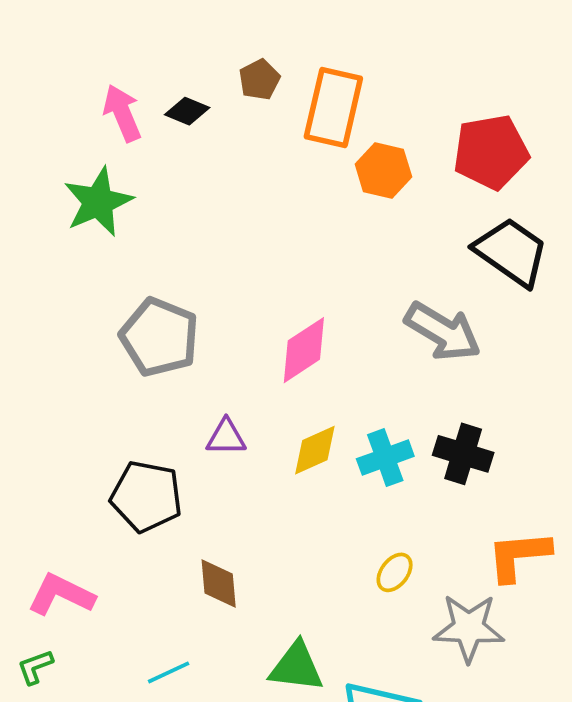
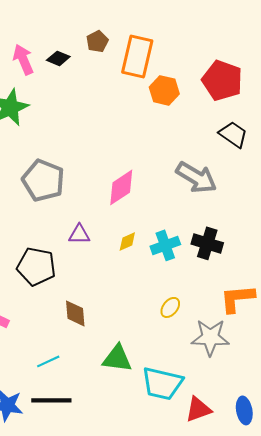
red pentagon: (491, 152) -> (222, 80), turned 30
black trapezoid: (511, 252) -> (233, 134), size x0.7
yellow diamond: (315, 450) -> (127, 241), size x0.7

